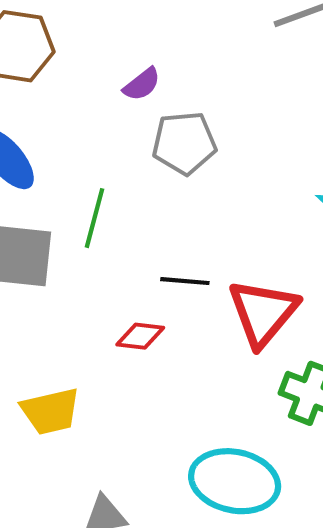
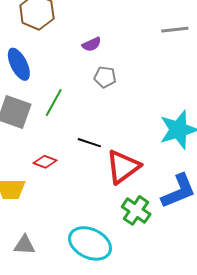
gray pentagon: (184, 143) -> (105, 77), size x0.7
red diamond: (140, 336) -> (45, 162), moved

